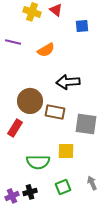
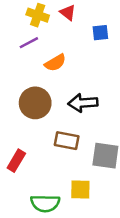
purple line: (13, 42) -> (29, 43), moved, turned -42
brown circle: (30, 101) -> (35, 103), moved

